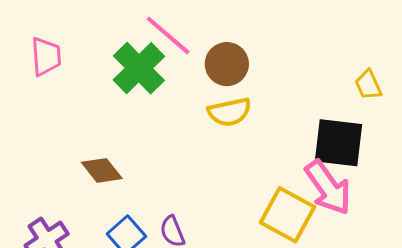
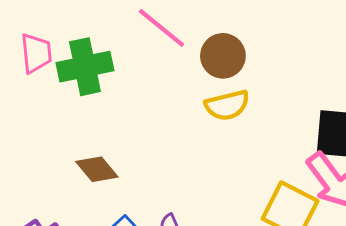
green cross: (139, 68) -> (85, 67), moved, turned 34

